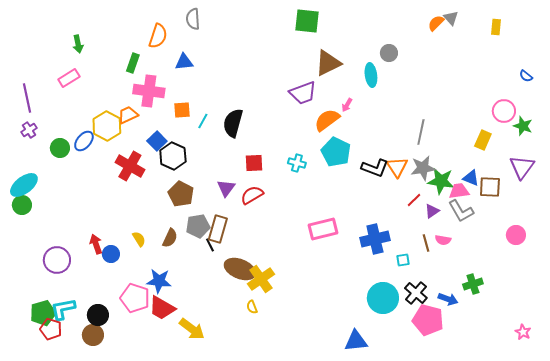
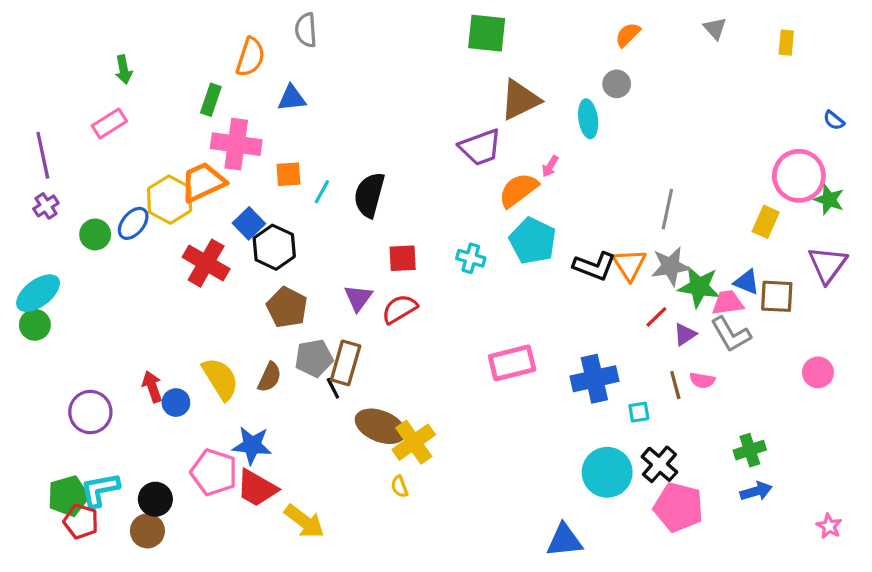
orange semicircle: (436, 23) -> (628, 35), moved
pink circle: (504, 111) -> (799, 176), size x1.4
orange trapezoid: (128, 115) -> (203, 182), size x1.4
yellow semicircle: (139, 239) -> (220, 379), size x1.8
blue arrow: (448, 299) -> (756, 491), moved, turned -36

